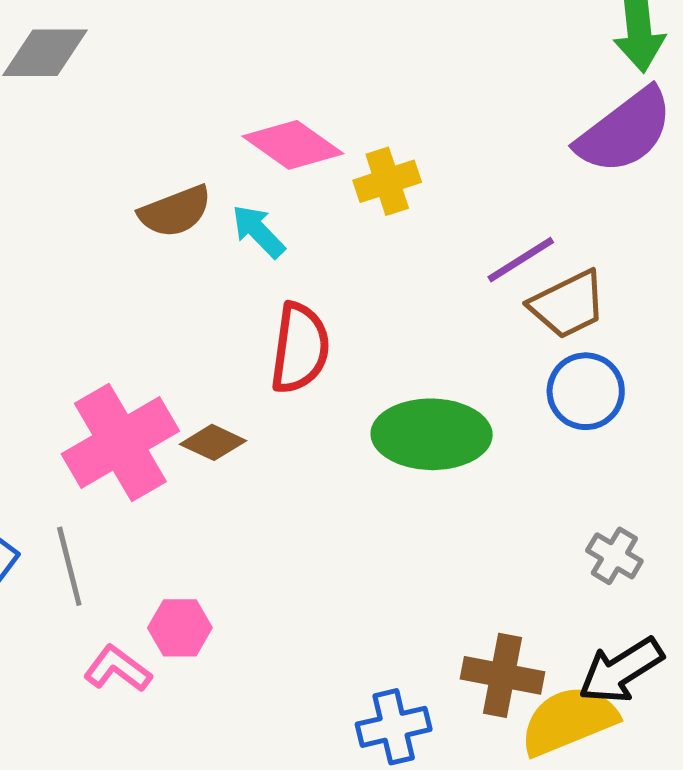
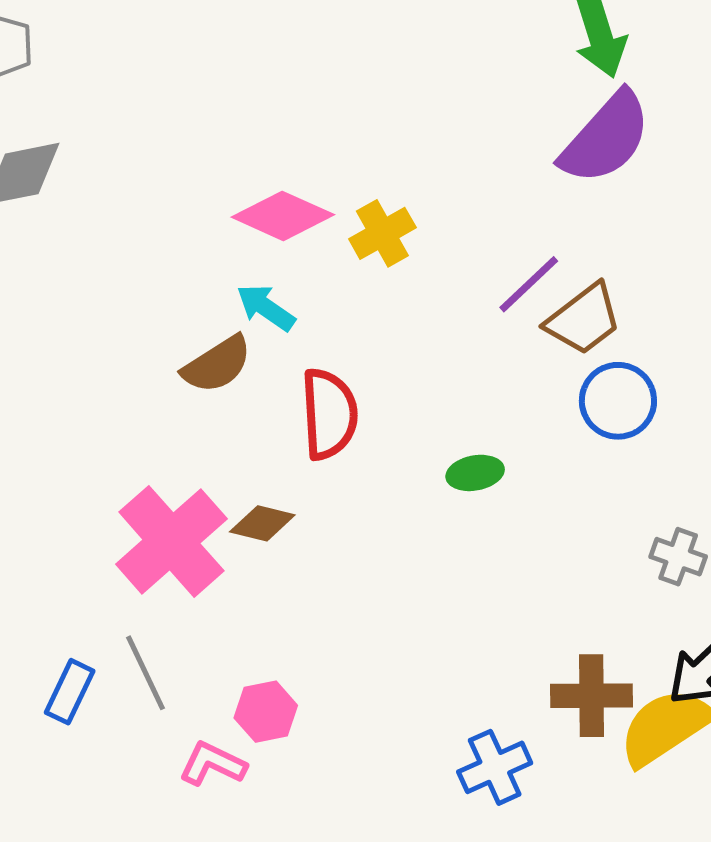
brown semicircle: (175, 211) -> (217, 364), moved
green ellipse: (432, 434) -> (475, 473), size x0.5

